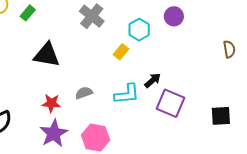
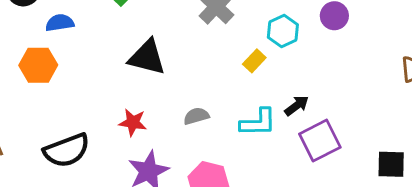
red star: (51, 103) -> (133, 122), moved
purple square: (170, 103) -> (320, 141), turned 36

